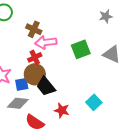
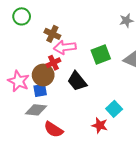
brown circle: (35, 74) -> (43, 75), moved
black trapezoid: (46, 86) -> (77, 81), moved
red star: (62, 110) -> (100, 125), moved

